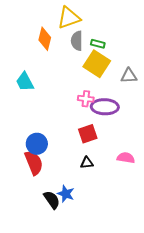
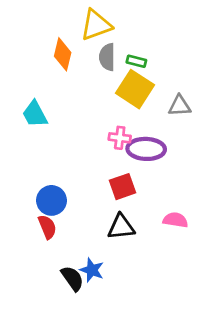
red semicircle: (34, 163) -> (47, 227), size x0.7
black triangle: (87, 163) -> (121, 227), size x1.5

